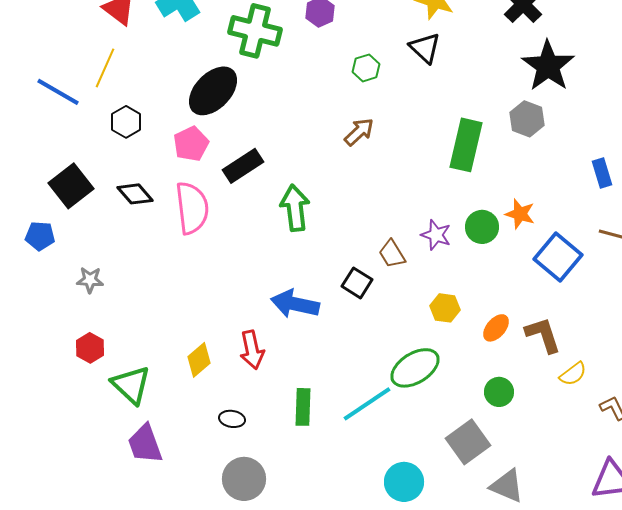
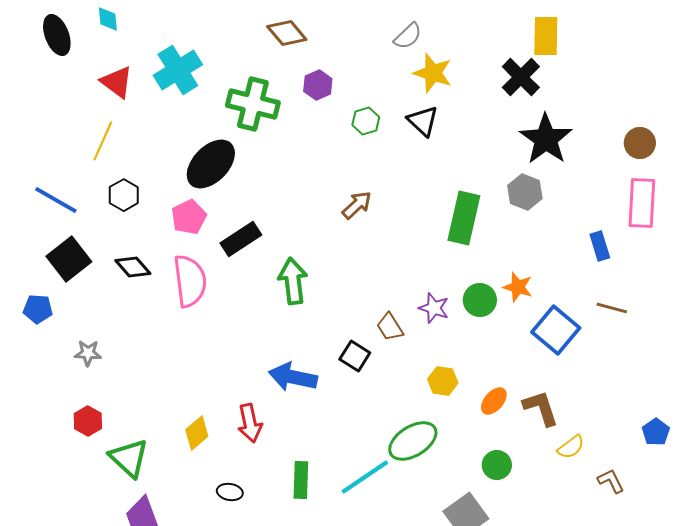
green hexagon: (366, 68) -> (366, 121), moved
blue line: (58, 92) -> (56, 200), moved

